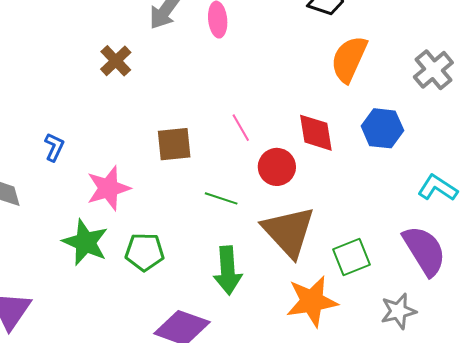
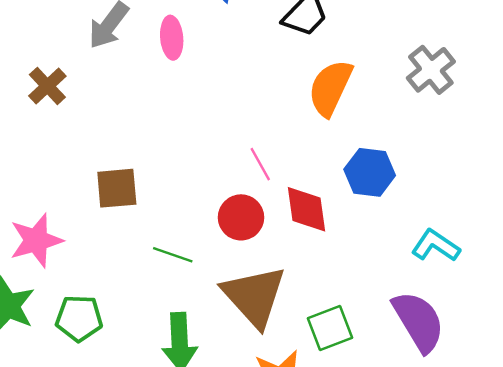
gray cross: (433, 70) -> (431, 70), moved
pink line: (241, 128) -> (260, 164), moved
red diamond: (316, 133) -> (307, 209), moved

